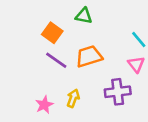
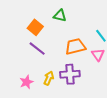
orange trapezoid: (89, 56) -> (75, 46), moved
purple cross: (118, 92) -> (70, 74), moved

